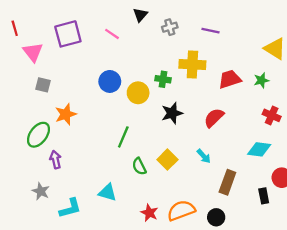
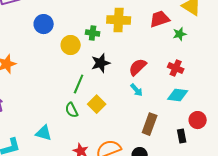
red trapezoid: (230, 79) -> (160, 19), moved
blue circle: (110, 81) -> (44, 24), moved
red cross: (272, 115) -> (176, 68), moved
green line: (123, 137) -> (79, 84), moved
cyan arrow: (204, 156) -> (137, 90), moved

